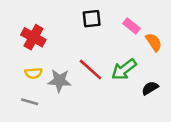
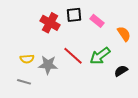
pink rectangle: (131, 26) -> (97, 21), moved
red cross: (33, 37) -> (50, 23), moved

